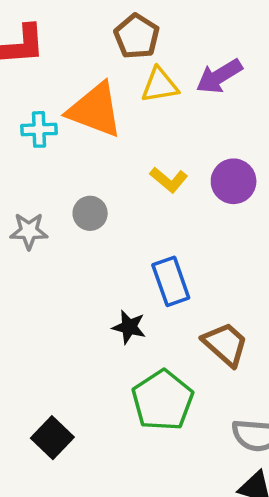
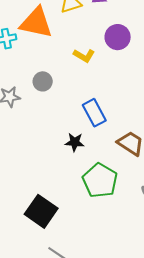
purple circle: (234, 181) -> (118, 37), moved
black square: (52, 438) -> (41, 211), size x1.4

